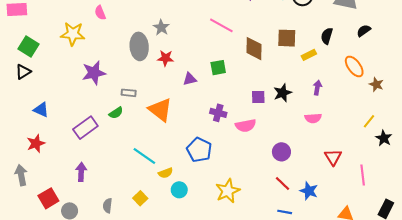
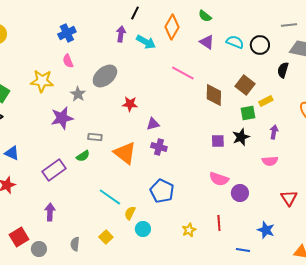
gray star: (161, 27) -> (78, 94), moved
black semicircle: (327, 36) -> (283, 70), moved
brown square: (287, 38) -> (245, 85), turned 36
gray ellipse: (139, 46) -> (105, 76), moved, turned 55
green square: (218, 68) -> (248, 113), moved
purple cross: (218, 113) -> (159, 147), moved
pink semicircle: (246, 126) -> (219, 179), moved, turned 30
yellow semicircle: (166, 173) -> (130, 213), turned 136
red line: (283, 183) -> (219, 223), moved, turned 42
yellow star: (228, 191) -> (189, 230), size x0.6

